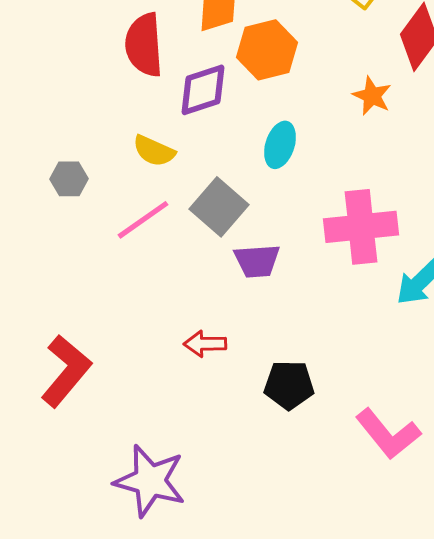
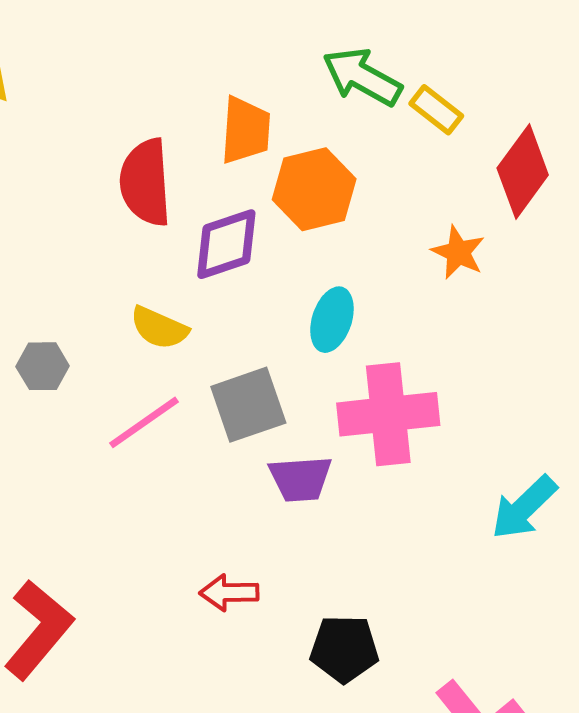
gray square: (219, 207) -> (248, 405), turned 30
pink cross: (361, 227) -> (388, 414), moved

